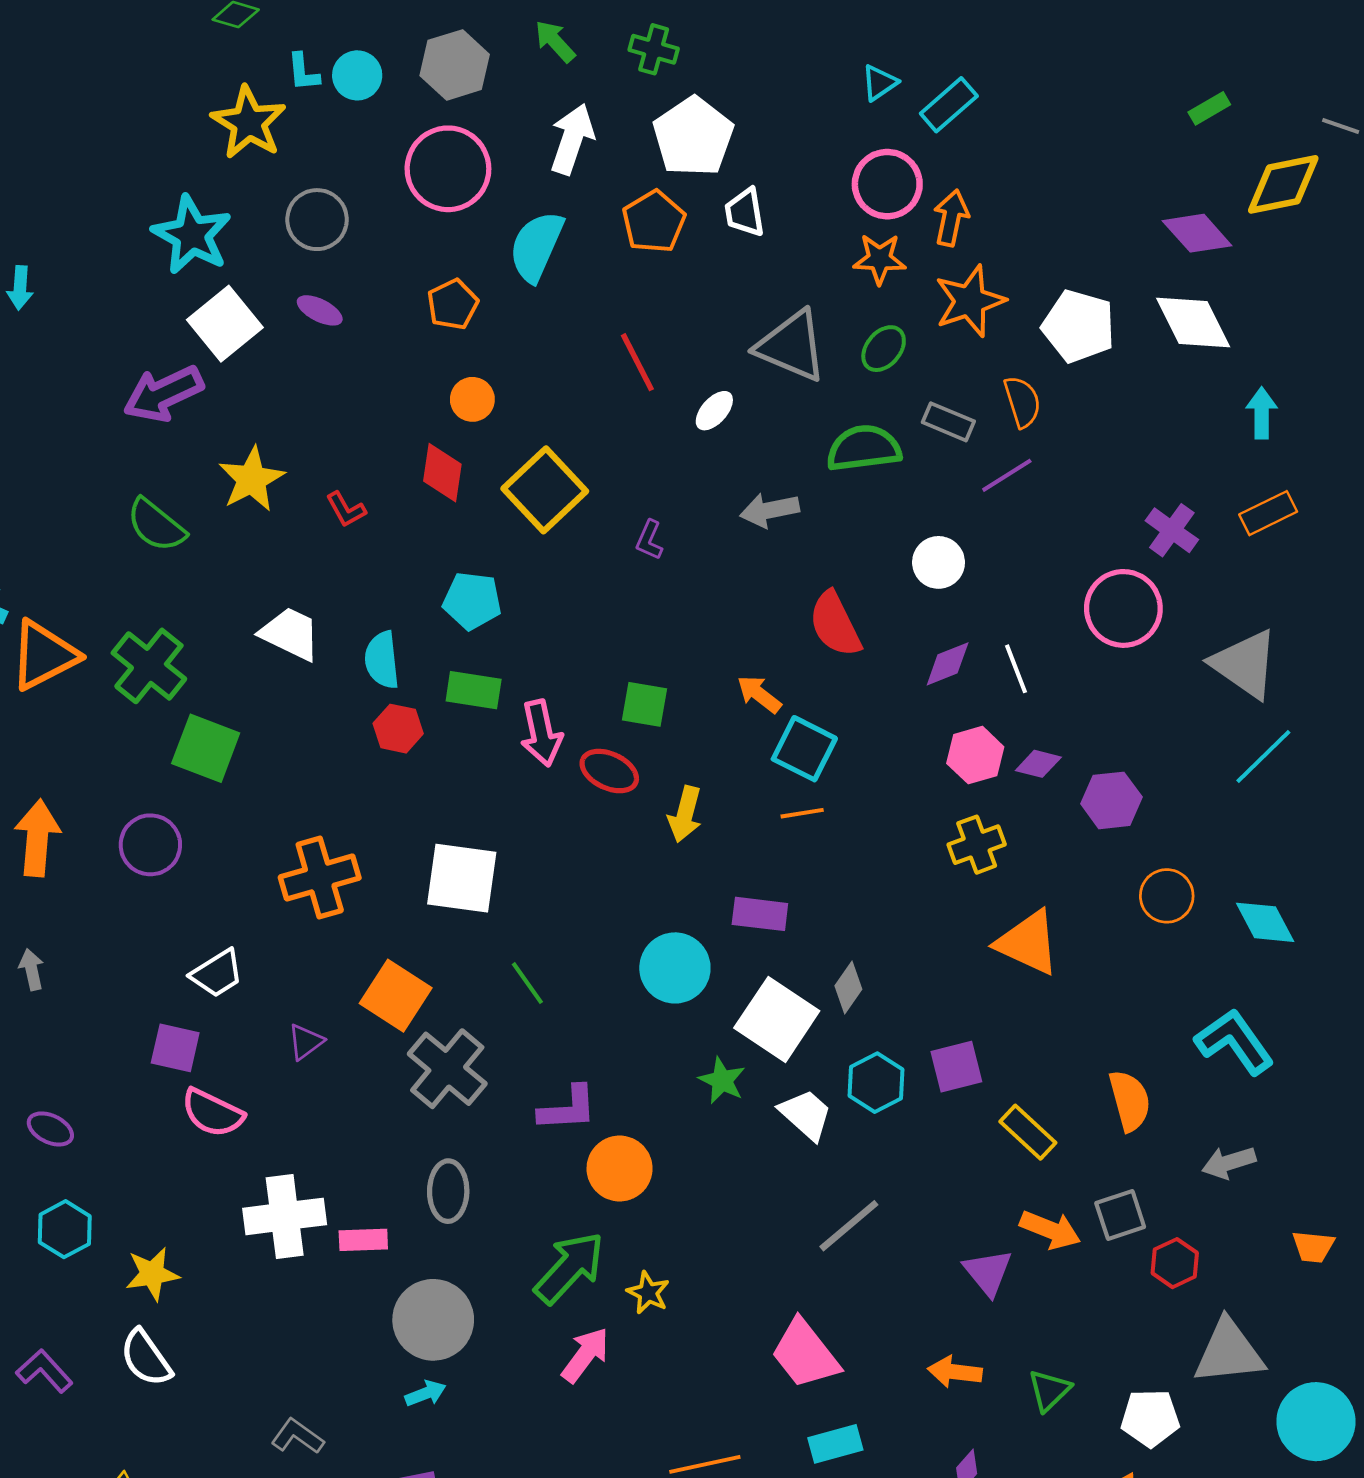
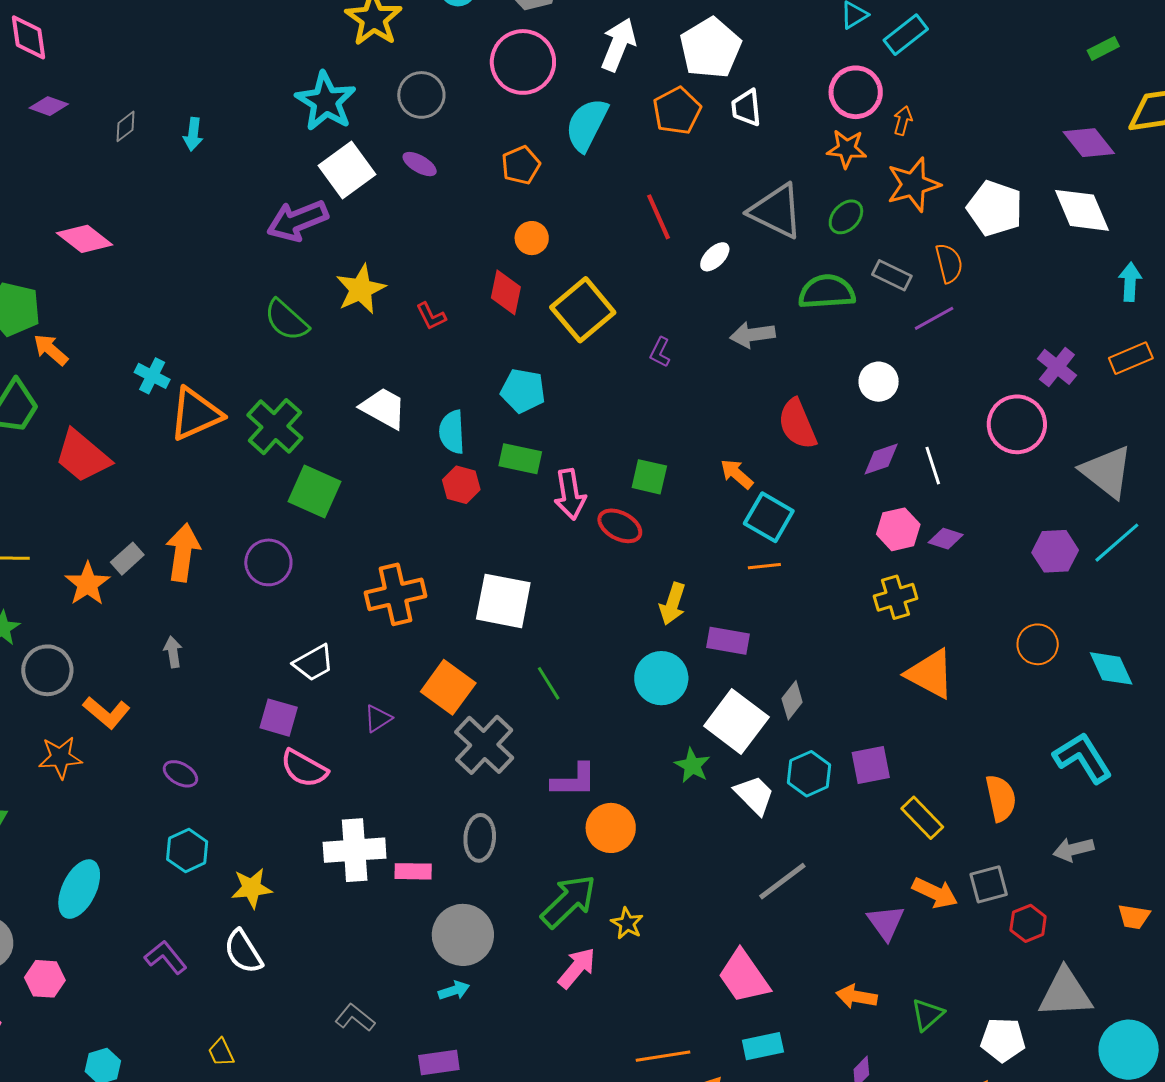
orange arrow: (951, 218) -> (903, 121), size x0.7
purple hexagon: (1111, 800) -> (1055, 551), moved
yellow arrow: (685, 814) -> (673, 604), moved

